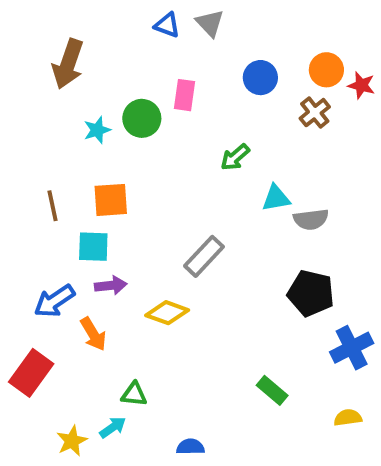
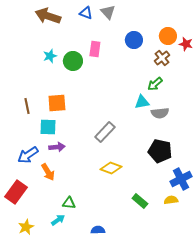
brown arrow: (68, 64) -> (48, 16), moved, turned 90
cyan star: (97, 130) -> (50, 56), moved
green arrow: (235, 157) -> (155, 84), moved
yellow diamond: (167, 313) -> (111, 168), moved
yellow semicircle: (348, 418) -> (171, 200), moved
yellow star: (72, 441) -> (26, 227), moved

